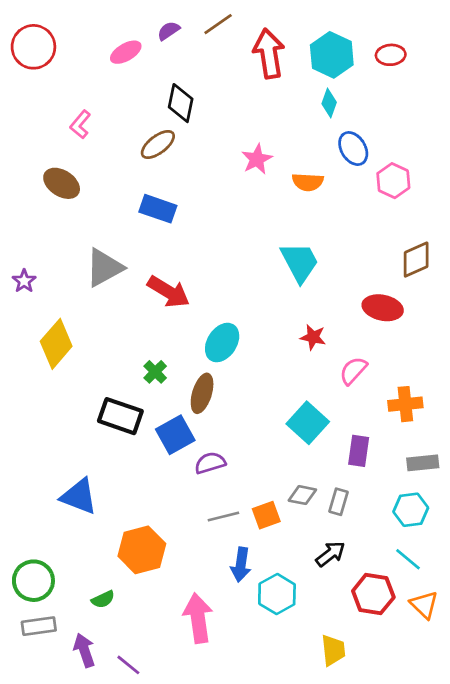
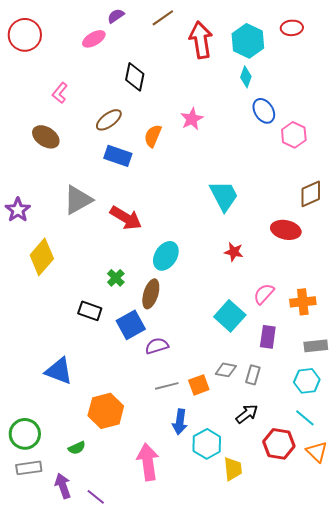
purple semicircle: (169, 31) -> (116, 16), moved
red ellipse: (391, 55) -> (292, 28), moved
brown ellipse: (158, 144) -> (109, 120), moved
orange semicircle: (308, 182) -> (153, 136), moved, turned 110
purple star: (24, 281) -> (18, 210), size x1.4
pink semicircle: (353, 371) -> (264, 294), moved
black rectangle: (120, 416) -> (90, 311), size x0.7
yellow trapezoid: (333, 650) -> (233, 469), moved

